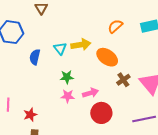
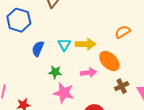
green star: (67, 77) -> (55, 72), moved
pink arrow: (90, 93) -> (88, 73), moved
pink star: (68, 96) -> (64, 93), size x1.5

